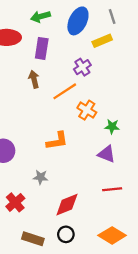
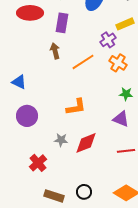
yellow rectangle: (102, 41) -> (125, 24), moved
purple cross: (82, 67) -> (108, 40), moved
orange cross: (87, 110) -> (118, 63), moved
red diamond: (67, 205) -> (86, 143), moved

